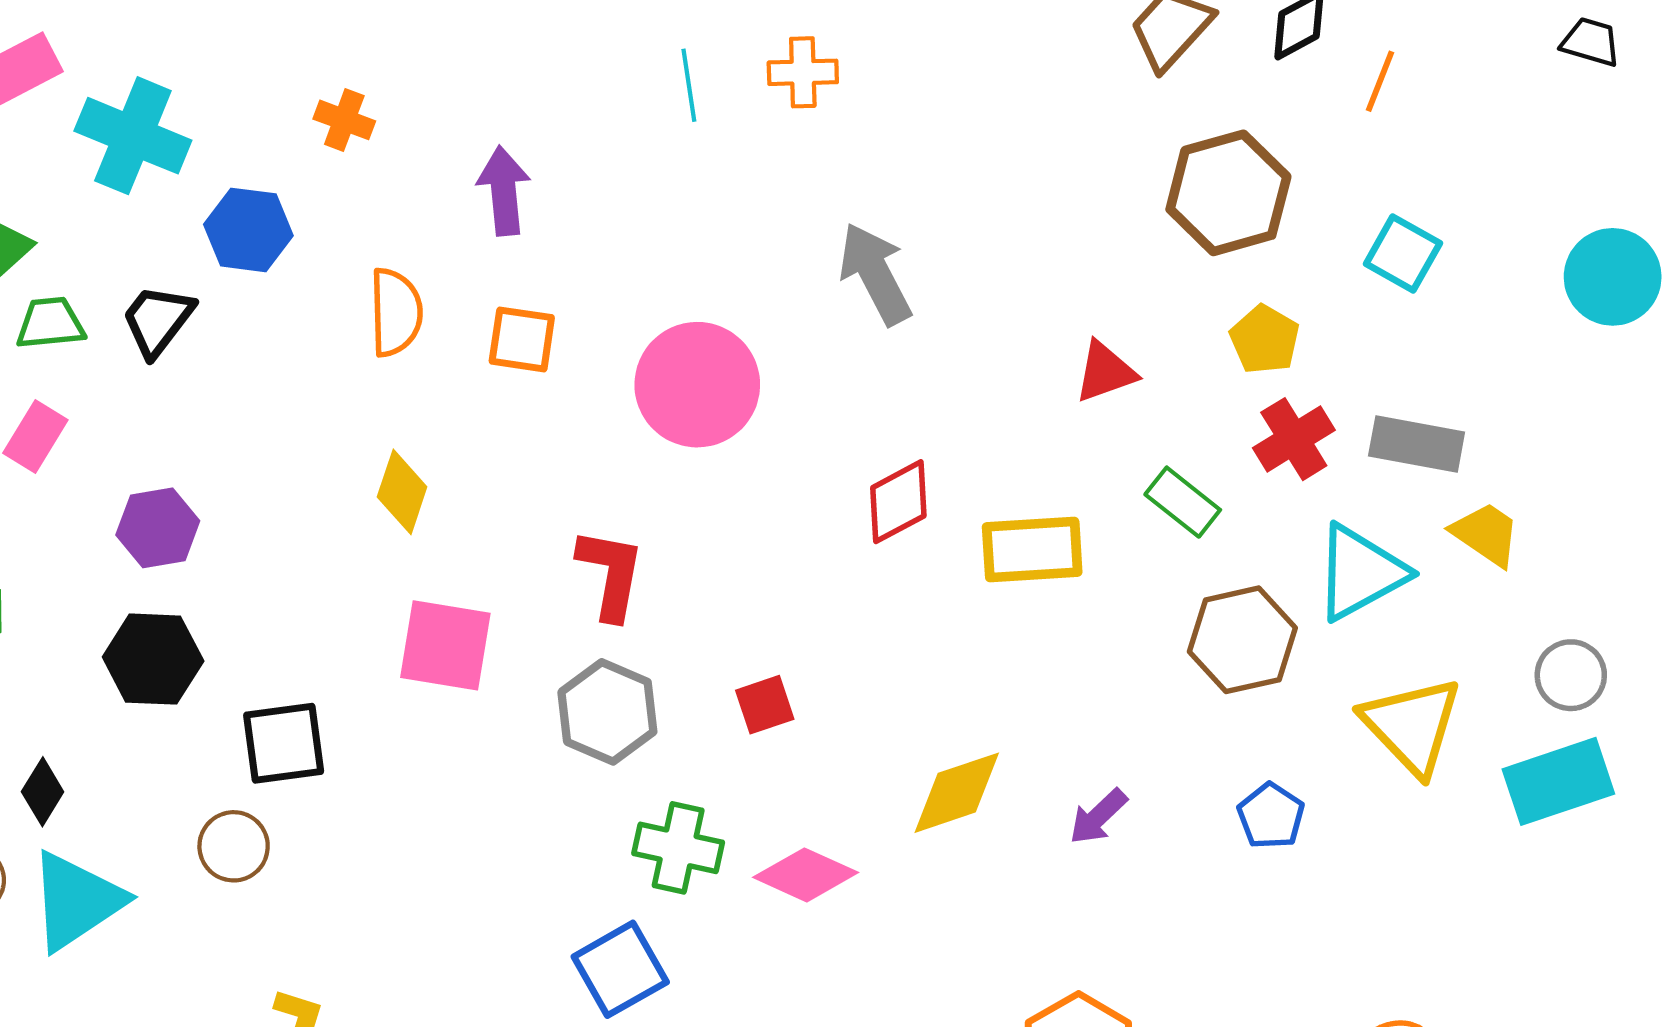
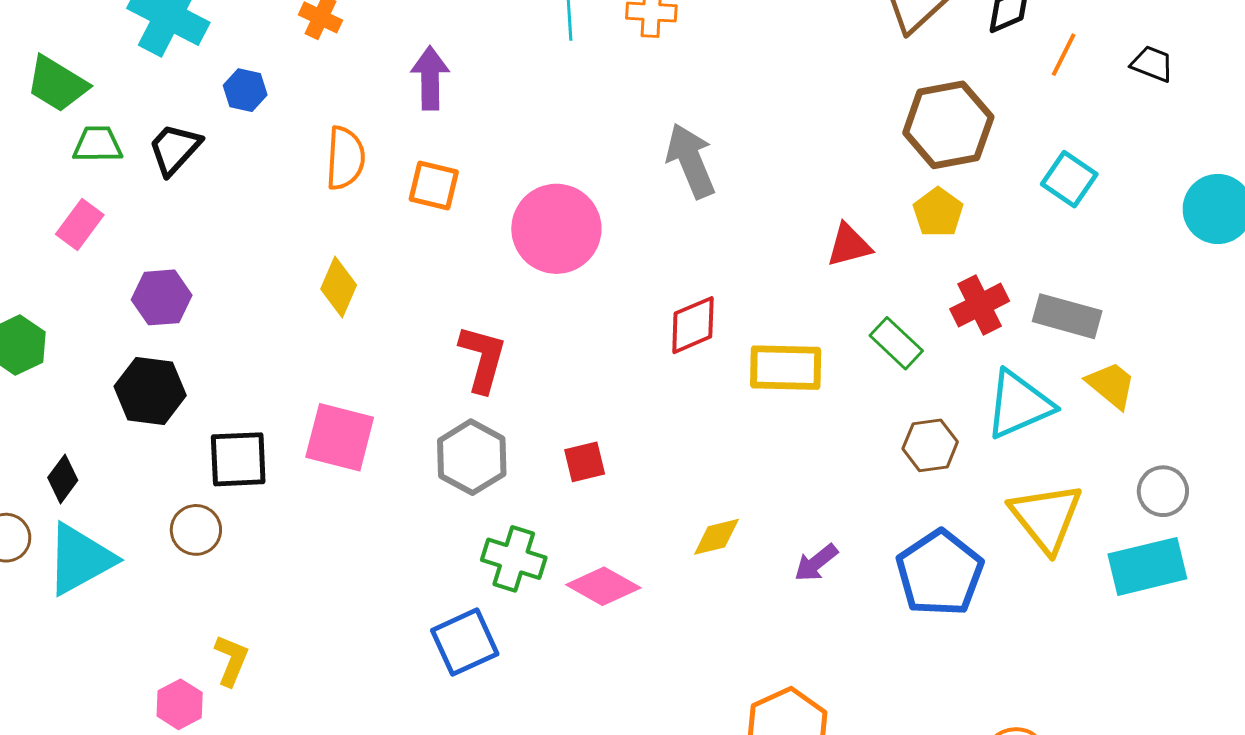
black trapezoid: (1591, 42) -> (1152, 64), moved
blue hexagon: (248, 230) -> (245, 90), size x0.7
yellow pentagon: (1265, 340) -> (938, 212), moved
brown hexagon: (1242, 640) -> (930, 445), size x0.7
pink square: (445, 645) -> (340, 437), moved
yellow diamond: (957, 793) -> (716, 537), size x0.7
blue pentagon: (1271, 816) -> (940, 573), size x1.8

